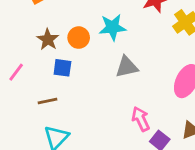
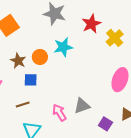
gray triangle: (127, 67) -> (82, 106), moved
pink arrow: (141, 119) -> (59, 113), moved

